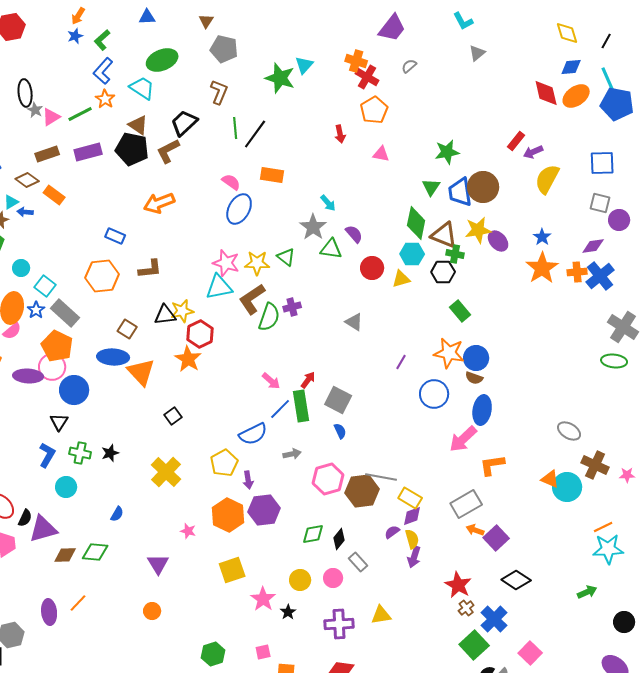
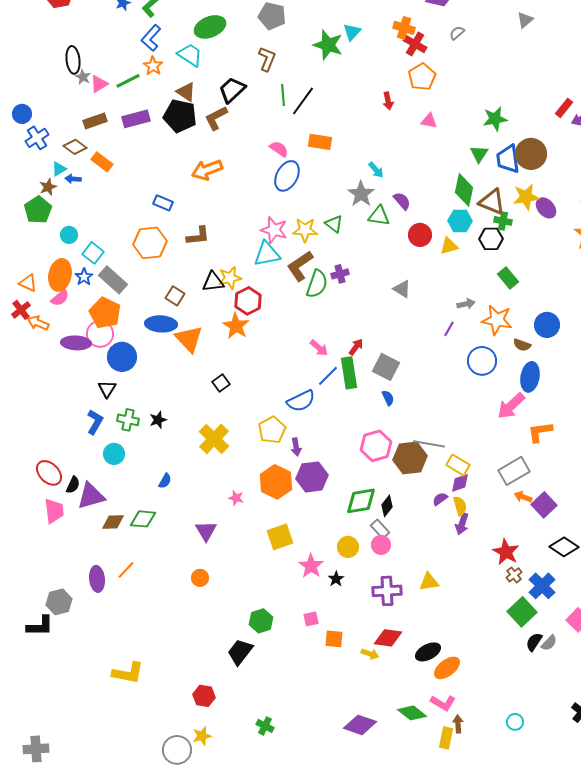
blue circle: (476, 358) -> (547, 325), moved
gray arrow: (292, 454) -> (466, 304), moved
green diamond: (313, 534) -> (361, 501), size x1.4
gray rectangle: (358, 562) -> (380, 529), moved

